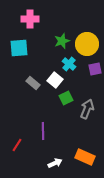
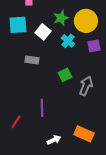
white square: (55, 80) -> (43, 32), moved
gray rectangle: (33, 83) -> (32, 60), turned -32

